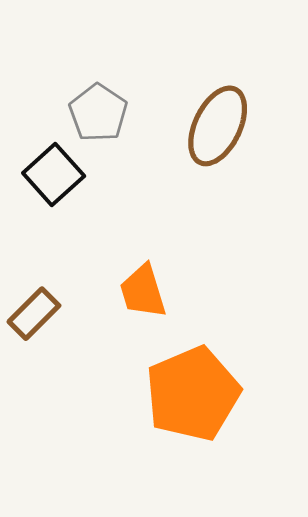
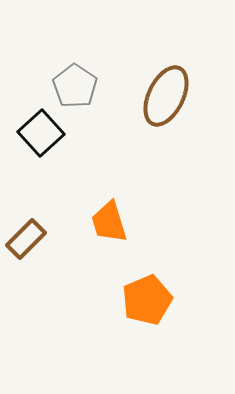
orange pentagon: (193, 394) -> (147, 300), size x0.7

